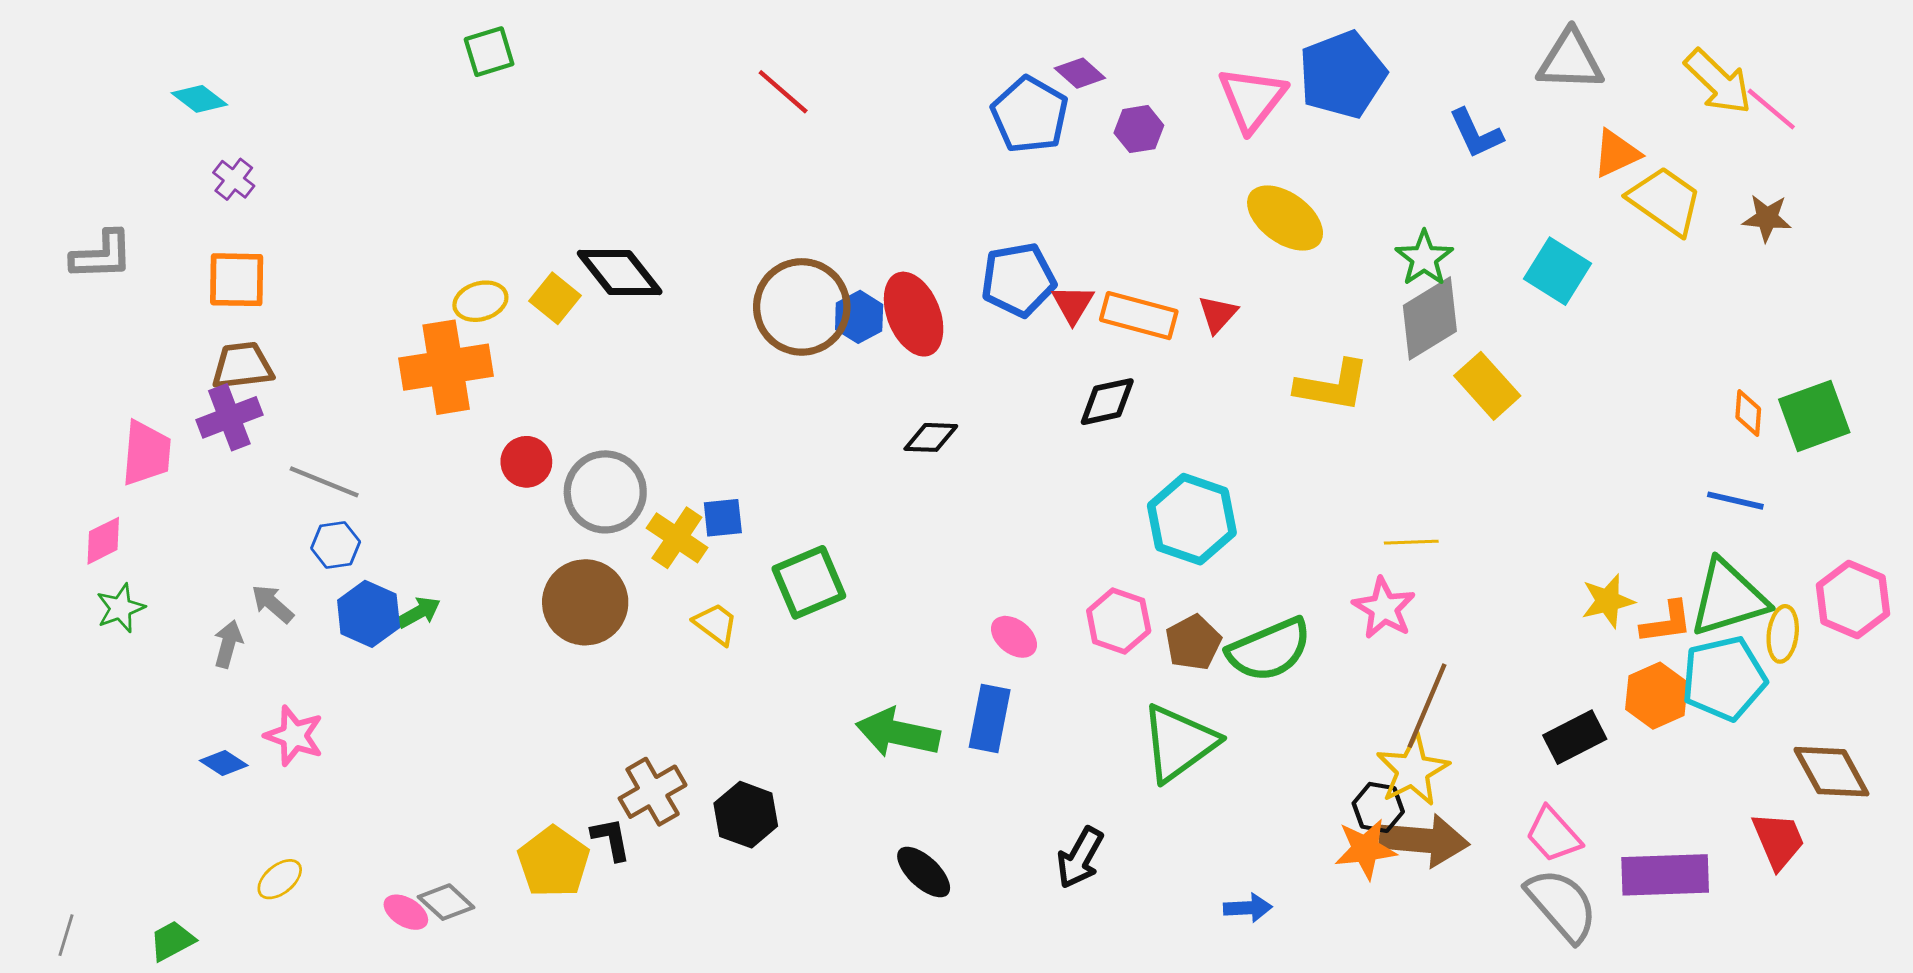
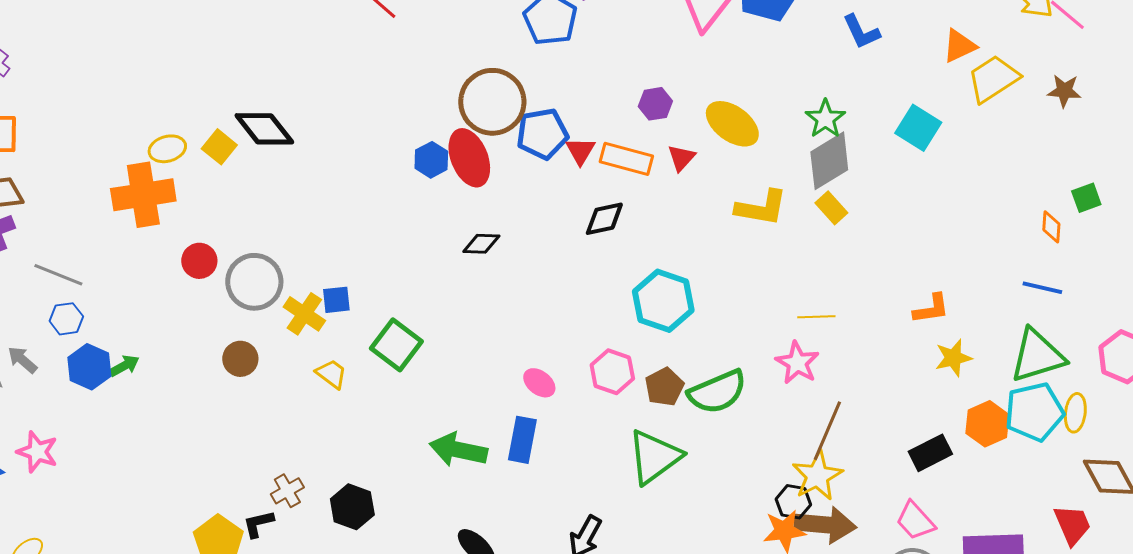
purple hexagon: (1139, 129) -> (655, 104), moved
yellow trapezoid: (1665, 201) -> (993, 79), turned -68
yellow ellipse: (1285, 218) -> (732, 124), moved
brown circle: (802, 307) -> (492, 102), moved
yellow rectangle: (1487, 386) -> (831, 208), moved, size x0.7
green square: (1814, 416) -> (1086, 198), moved, size x0.6
green square: (809, 582) -> (396, 345), turned -30
brown circle: (585, 602) -> (240, 359), size x0.6
orange L-shape: (1667, 622) -> (931, 309), moved
yellow ellipse: (1783, 634) -> (1075, 413), moved
brown cross: (653, 792) -> (287, 491), size x0.7
black L-shape: (611, 839) -> (258, 524), turned -92

